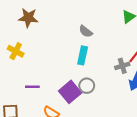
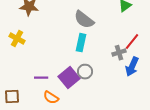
gray semicircle: (86, 31) -> (84, 20), size x1.5
purple line: (32, 87) -> (41, 78), moved

